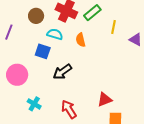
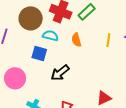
brown circle: (36, 16) -> (31, 18), size x1.5
yellow line: (113, 27) -> (108, 40), moved

